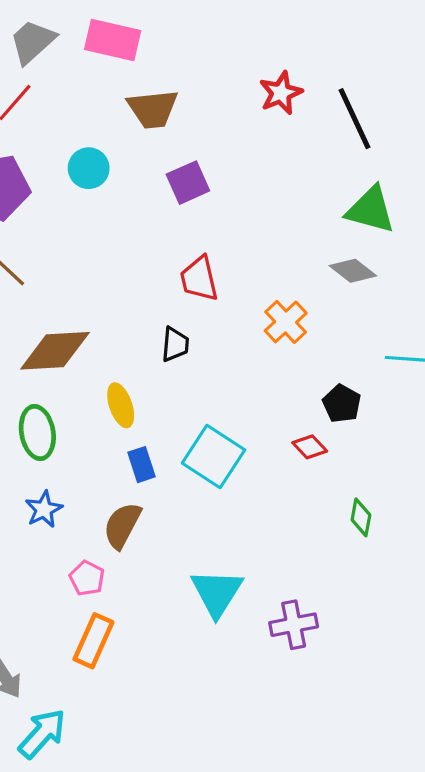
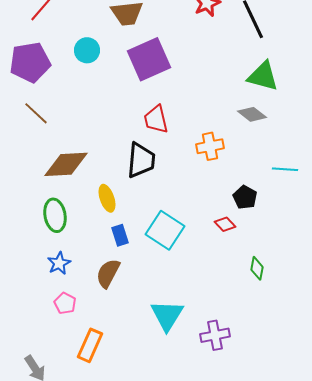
purple square: (188, 183) -> (149, 59), size x1.6
orange cross: (286, 322) -> (210, 146), turned 32
black trapezoid: (175, 344) -> (141, 160), size x1.6
pink pentagon: (87, 578) -> (65, 303), moved

